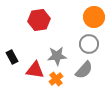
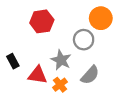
gray circle: (89, 44) -> (84, 40), moved
gray star: (57, 56) -> (61, 60), turned 30

